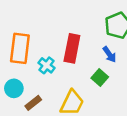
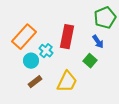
orange rectangle: (20, 48) -> (24, 37), turned 35
cyan circle: (14, 88) -> (31, 61), moved

